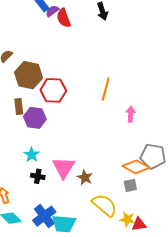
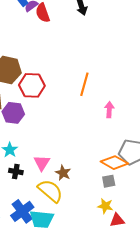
pink triangle: (64, 168) -> (42, 163), size x0.7
yellow semicircle: (105, 205) -> (50, 191), moved
yellow star: (127, 219) -> (105, 206), moved

